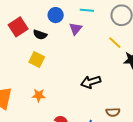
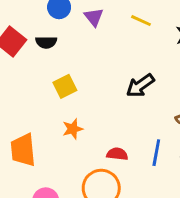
yellow line: (115, 43) -> (141, 21), moved
yellow square: (37, 59) -> (65, 86), moved, turned -35

